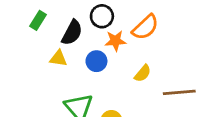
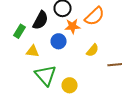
green rectangle: (38, 20) -> (20, 31), moved
yellow triangle: (58, 58) -> (33, 51), moved

